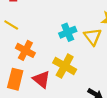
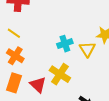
orange cross: (25, 50) -> (15, 56), moved

